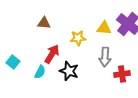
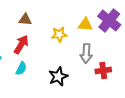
red arrow: (52, 54) -> (21, 44), moved
black star: (69, 71) -> (58, 76), moved, turned 30

